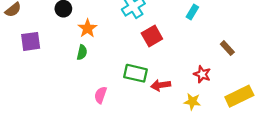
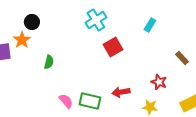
orange star: (87, 28) -> (22, 40), moved
green rectangle: (135, 73) -> (90, 101), moved
pink semicircle: (101, 95) -> (66, 101), turned 119

